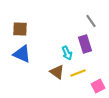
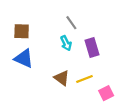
gray line: (91, 21) -> (71, 23), moved
cyan arrow: (67, 53) -> (66, 43), moved

